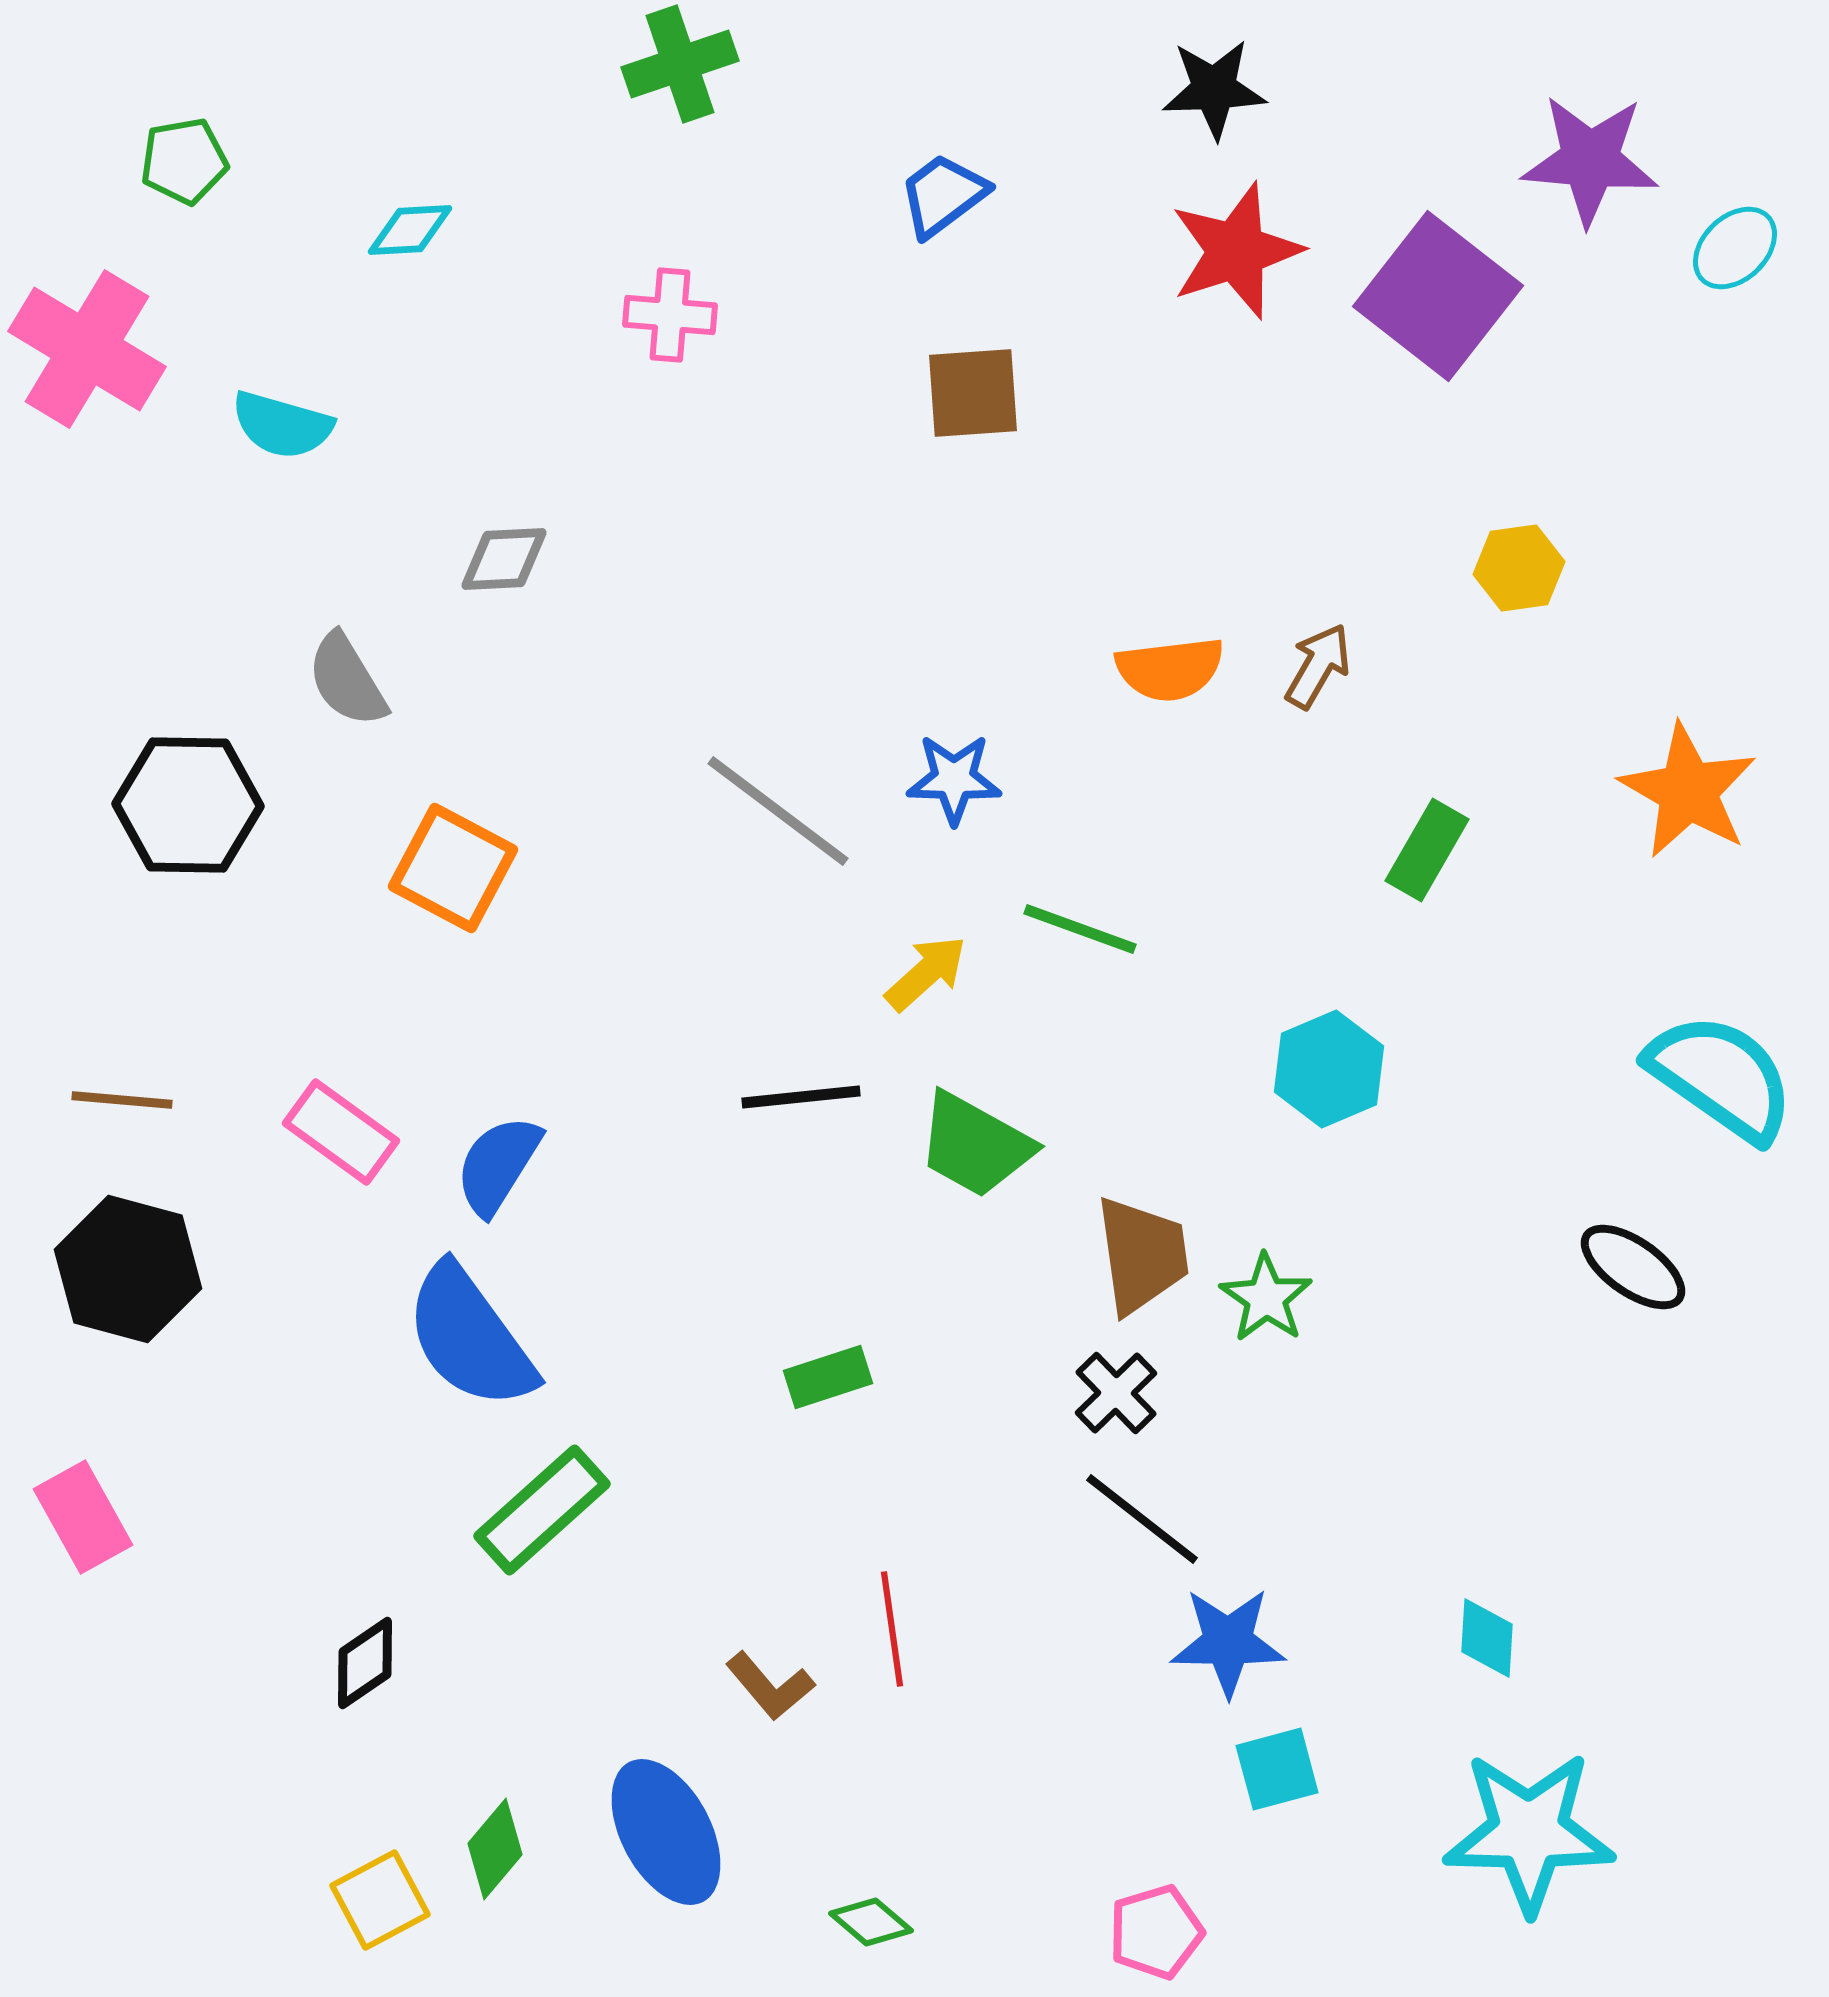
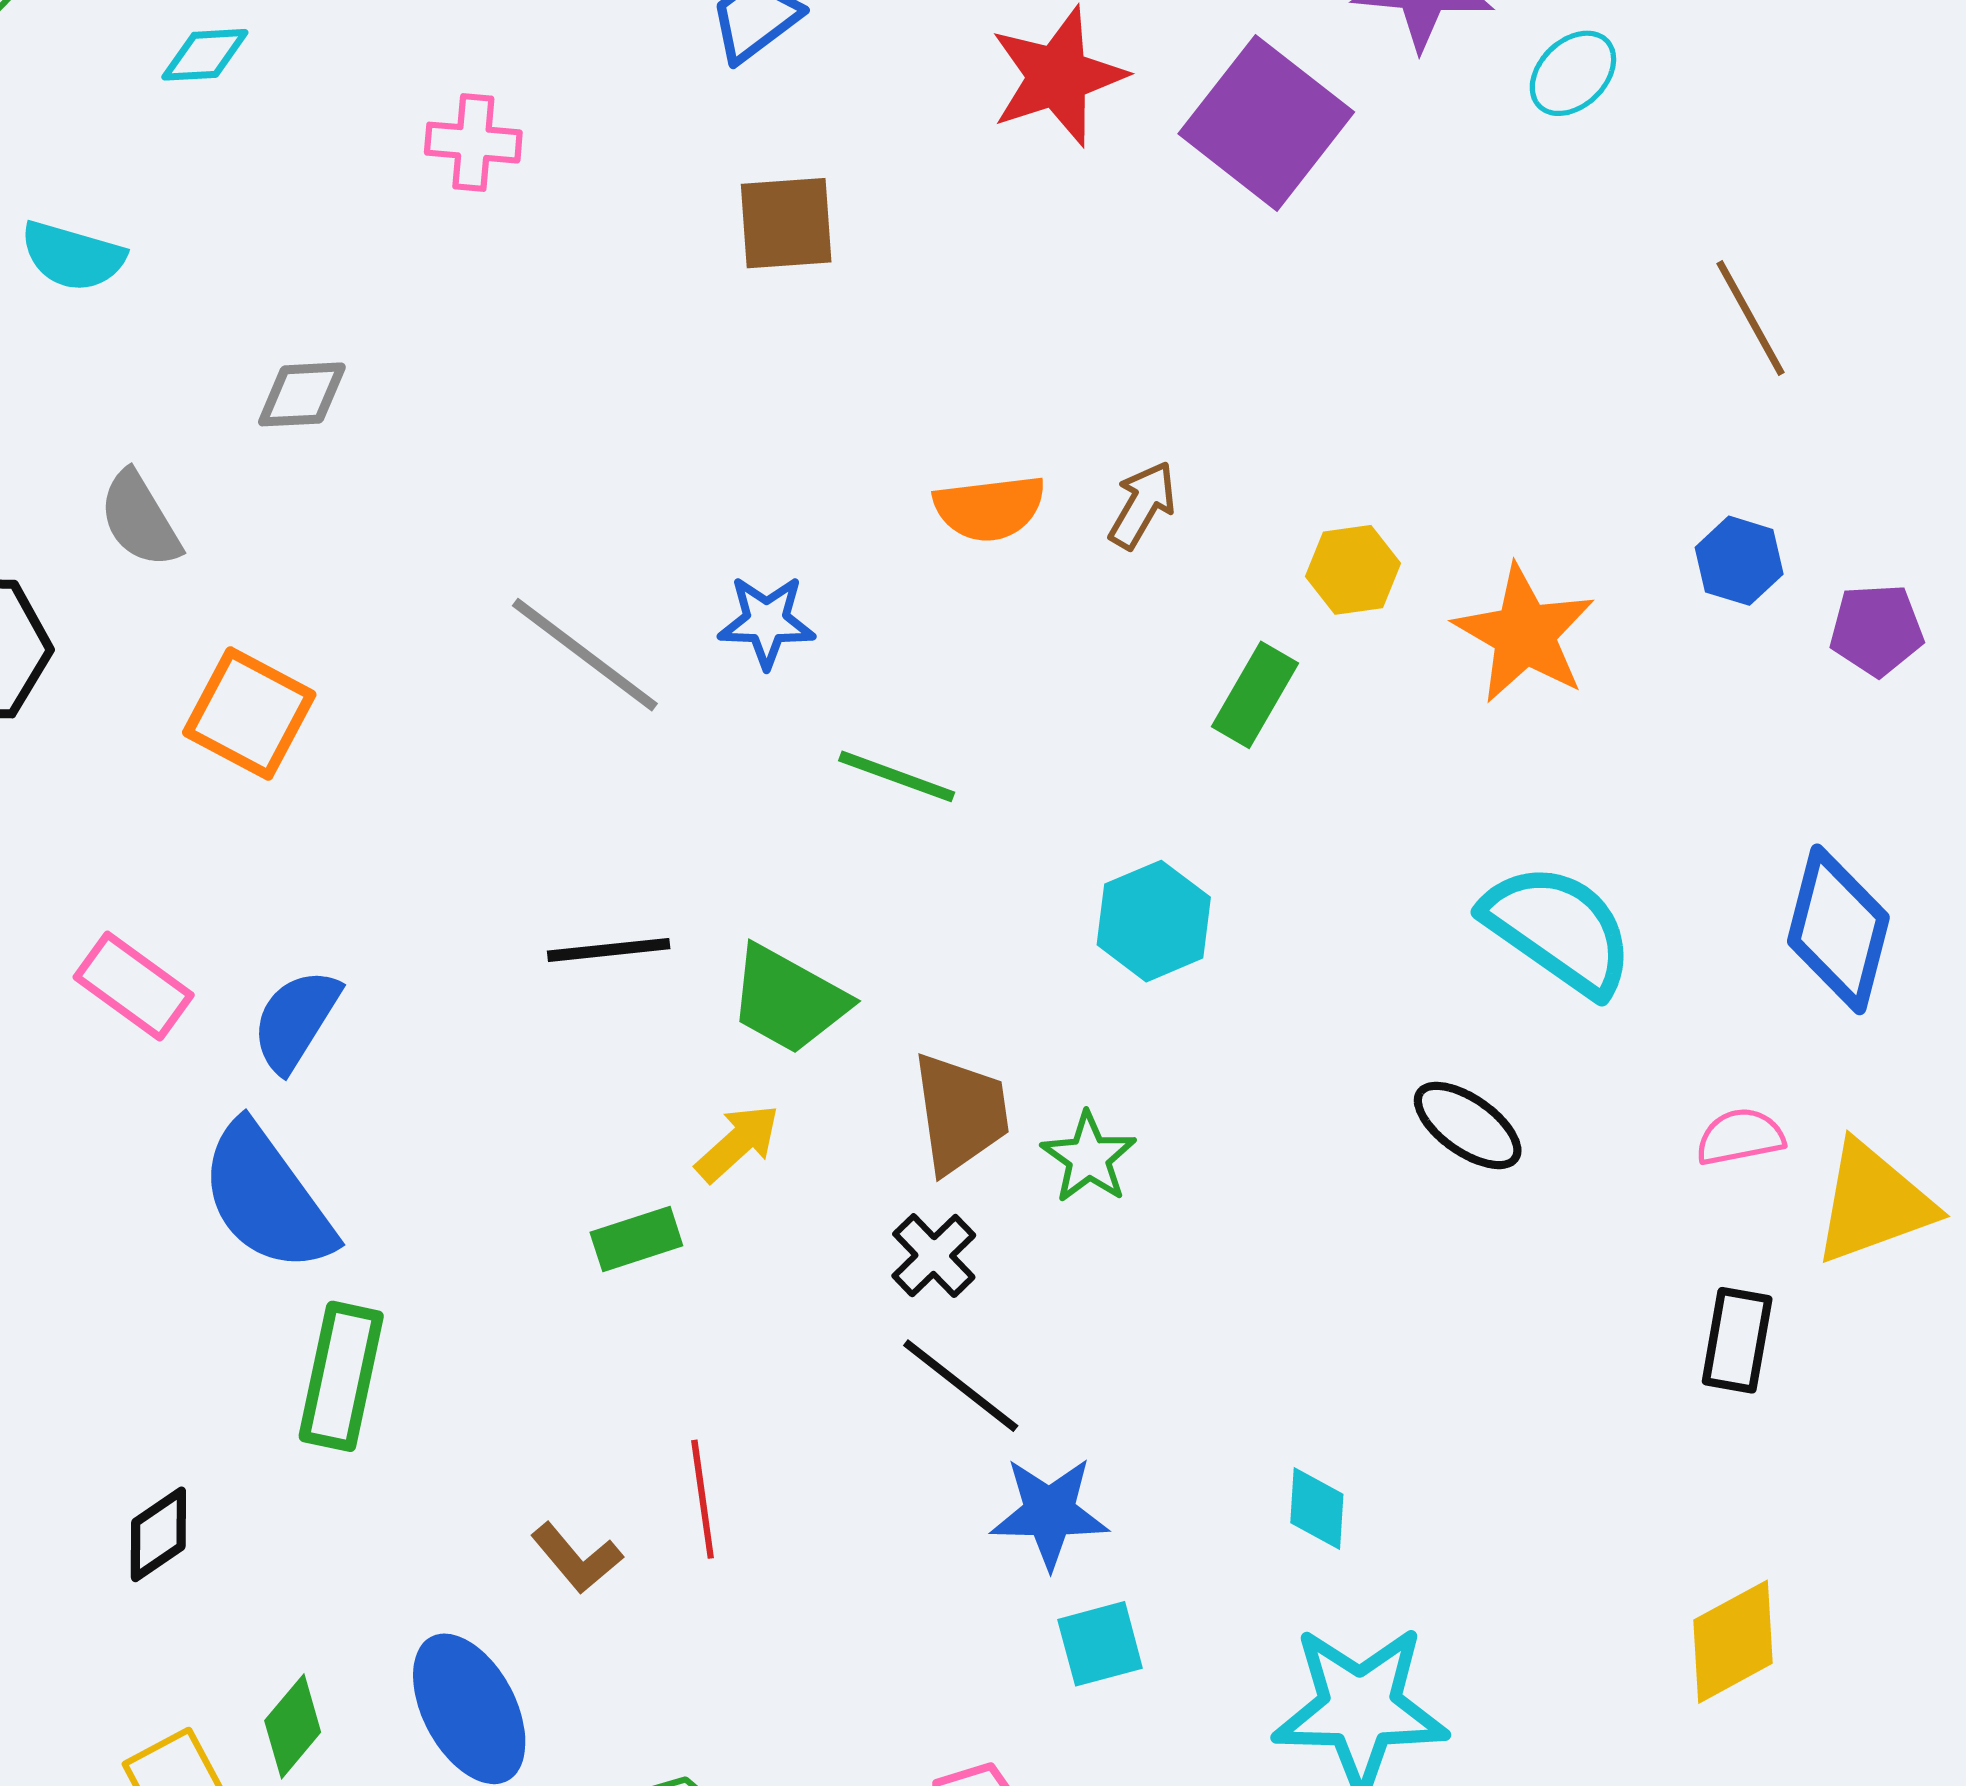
yellow hexagon: (1519, 568) -> (1353, 570), moved
yellow arrow: (926, 973) -> (738, 1143), moved
green rectangle: (542, 1510) -> (341, 1376), turned -36

